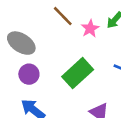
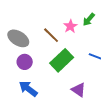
brown line: (63, 16) -> (51, 35), moved

